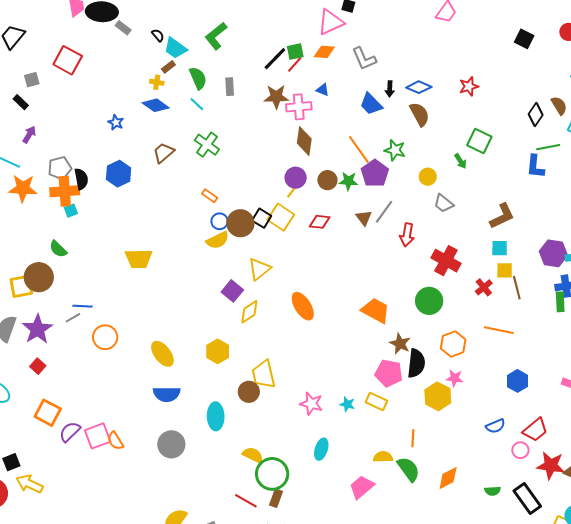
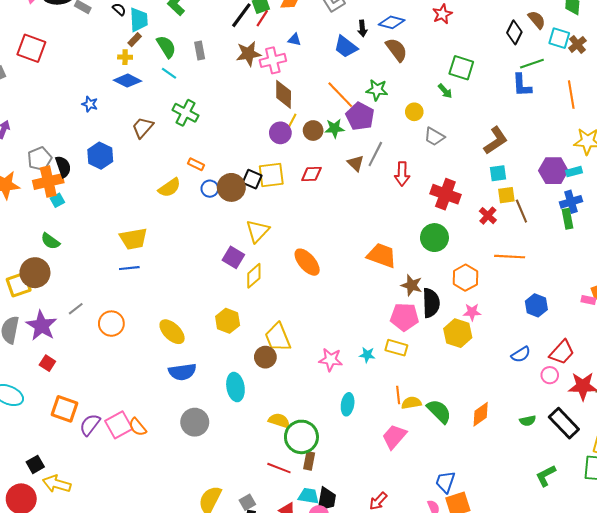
cyan trapezoid: (175, 48) -> (139, 20), turned -120
yellow line: (292, 192) -> (292, 120), moved
yellow square: (281, 217) -> (271, 175), turned -32
yellow semicircle: (218, 240) -> (169, 188), moved
blue line: (83, 306) -> (129, 268), moved
orange line: (413, 438) -> (398, 395), moved

